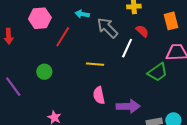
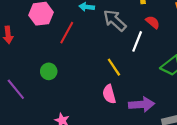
yellow line: (95, 64) -> (114, 67), moved, turned 54

